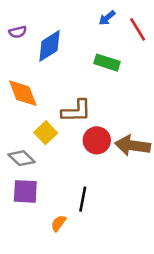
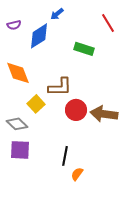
blue arrow: (107, 18) -> (57, 14), moved
orange semicircle: (58, 223) -> (77, 174), moved

